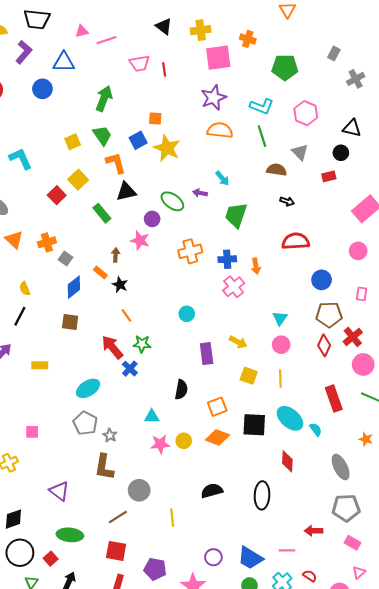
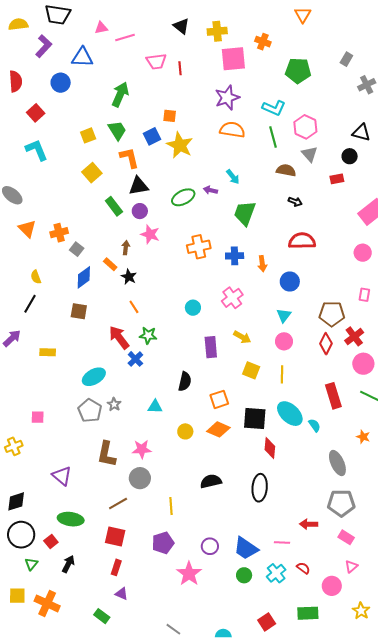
pink hexagon: (306, 113) -> (305, 127), moved
red square: (57, 195) -> (36, 113), moved
green ellipse: (172, 201) -> (183, 197), turned -65
purple circle: (152, 219) -> (140, 211), moved
blue circle: (322, 280) -> (290, 282), moved
pink cross: (234, 287) -> (232, 298), moved
gray star: (110, 435) -> (114, 404), moved
pink star: (160, 444) -> (142, 449), moved
red diamond: (287, 461) -> (270, 448), moved
purple pentagon: (155, 569) -> (163, 543), moved, turned -30

